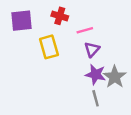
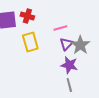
red cross: (60, 16) -> (27, 16), moved
gray star: (115, 77) -> (80, 45), moved

